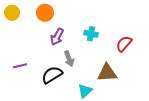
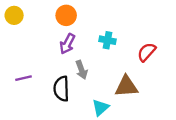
orange circle: (45, 13) -> (66, 15), moved
black semicircle: (52, 75) -> (61, 89), turned -60

